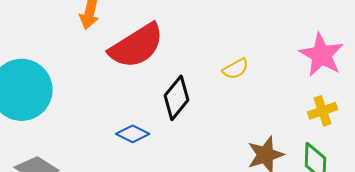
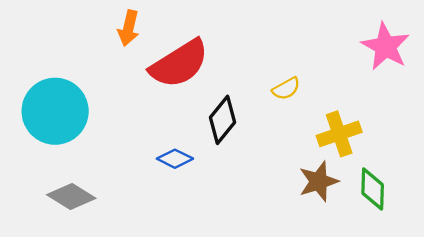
pink star: (322, 55) -> (386, 46), moved
yellow cross: (322, 111) -> (339, 134), moved, size x1.4

